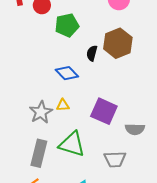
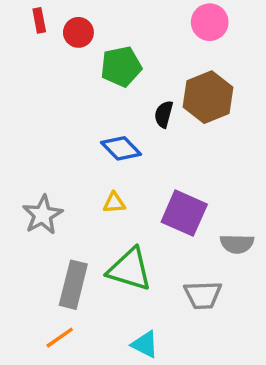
gray star: (41, 112) -> (43, 215), moved

